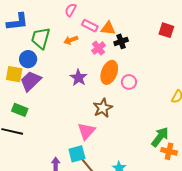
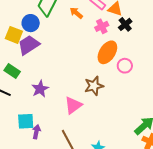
orange arrow: (71, 40) -> (76, 13), turned 48
black cross: (121, 41) -> (125, 24), turned -32
purple star: (79, 78) -> (40, 89), moved
cyan square: (77, 154) -> (26, 121), moved

